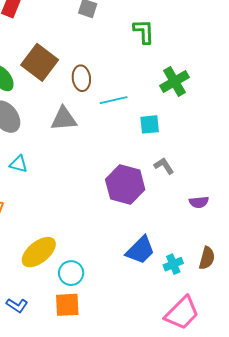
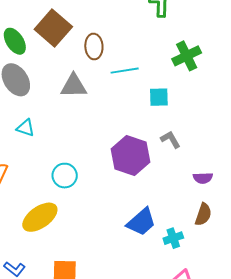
brown semicircle: (207, 258) -> (203, 214), moved
cyan circle: (71, 273) -> (65, 176), moved

